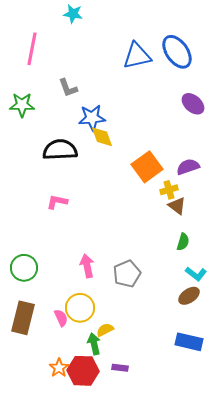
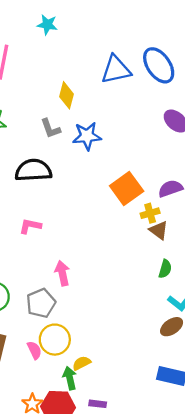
gray L-shape: (68, 88) -> (51, 129), moved
blue star: (92, 118) -> (87, 136), moved
yellow diamond: (102, 137) -> (67, 95), moved, turned 35
pink arrow: (87, 266) -> (62, 273), moved
gray pentagon: (127, 274) -> (41, 303), moved

